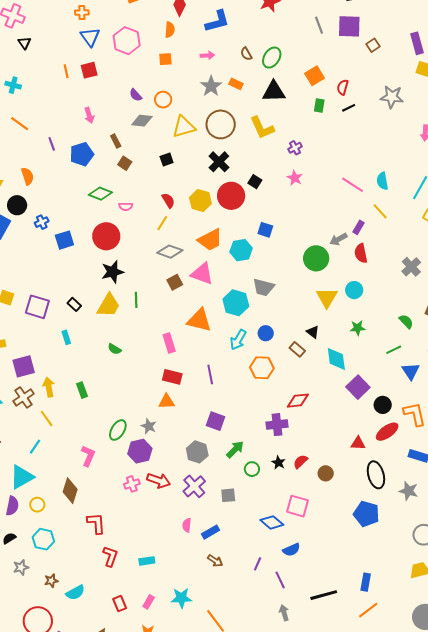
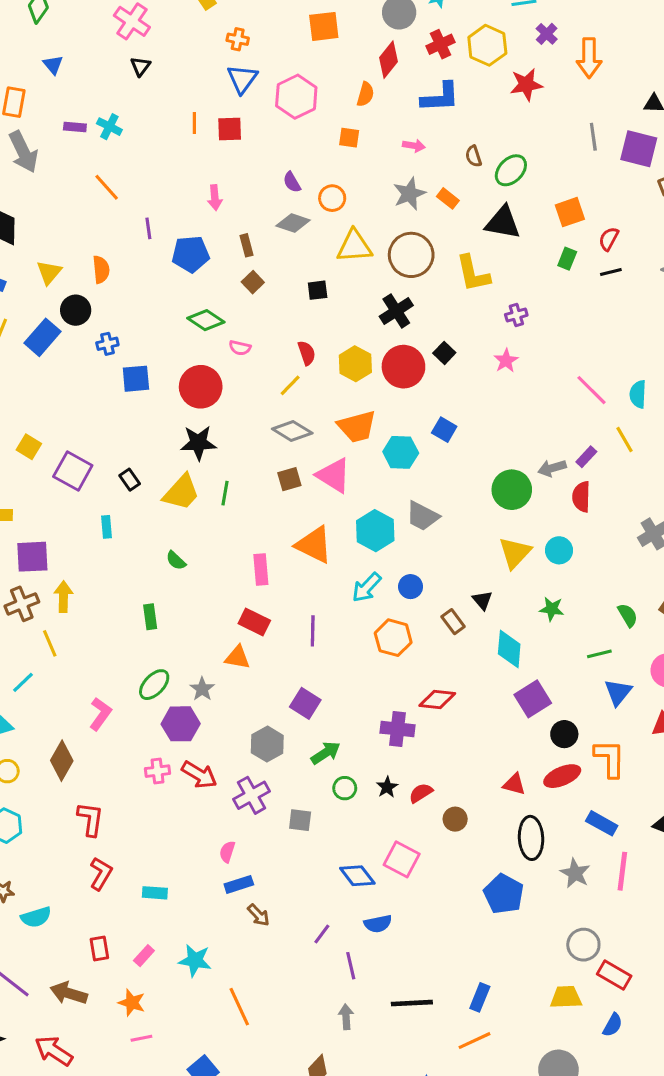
green rectangle: (82, 390) -> (150, 617), moved
blue rectangle: (210, 532) -> (239, 884), moved

